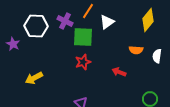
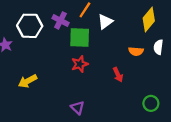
white semicircle: (157, 56) -> (158, 47), moved
red arrow: (119, 72) -> (118, 75), turned -136

